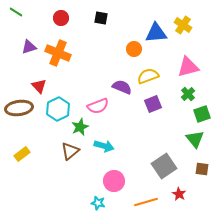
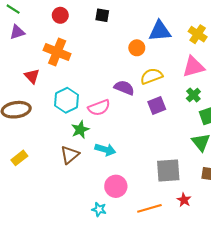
yellow cross: (183, 25) -> (198, 34), moved
purple triangle: (29, 47) -> (17, 32), moved
red triangle: (39, 86) -> (32, 76), moved
cyan hexagon: (58, 109) -> (67, 100), moved
gray square: (164, 166) -> (168, 171), turned 30

